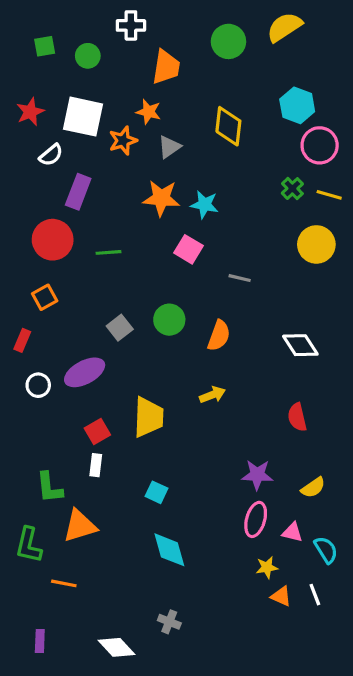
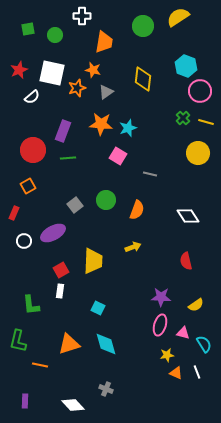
purple rectangle: (78, 192) -> (63, 131), moved
cyan star: (204, 205) -> (128, 128), turned -30
orange triangle: (80, 526) -> (69, 344), moved

